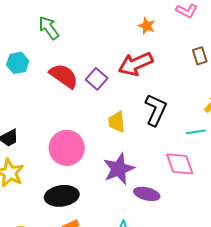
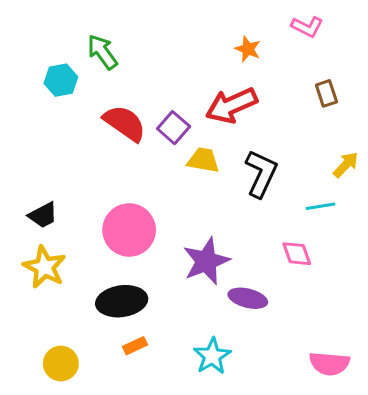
cyan hexagon: (18, 63) -> (61, 80), moved
yellow trapezoid: (117, 122) -> (203, 160), moved, turned 105
pink diamond: (180, 164) -> (297, 254), size x0.7

